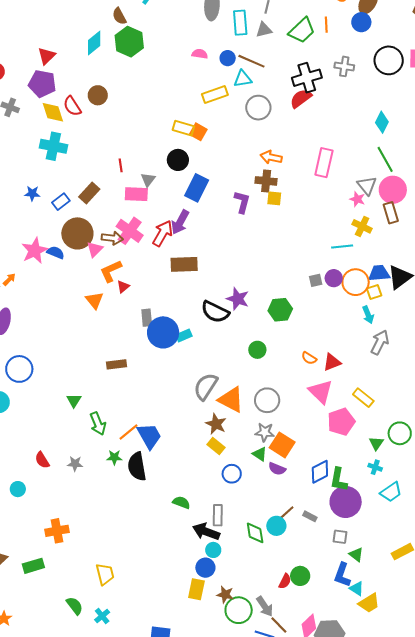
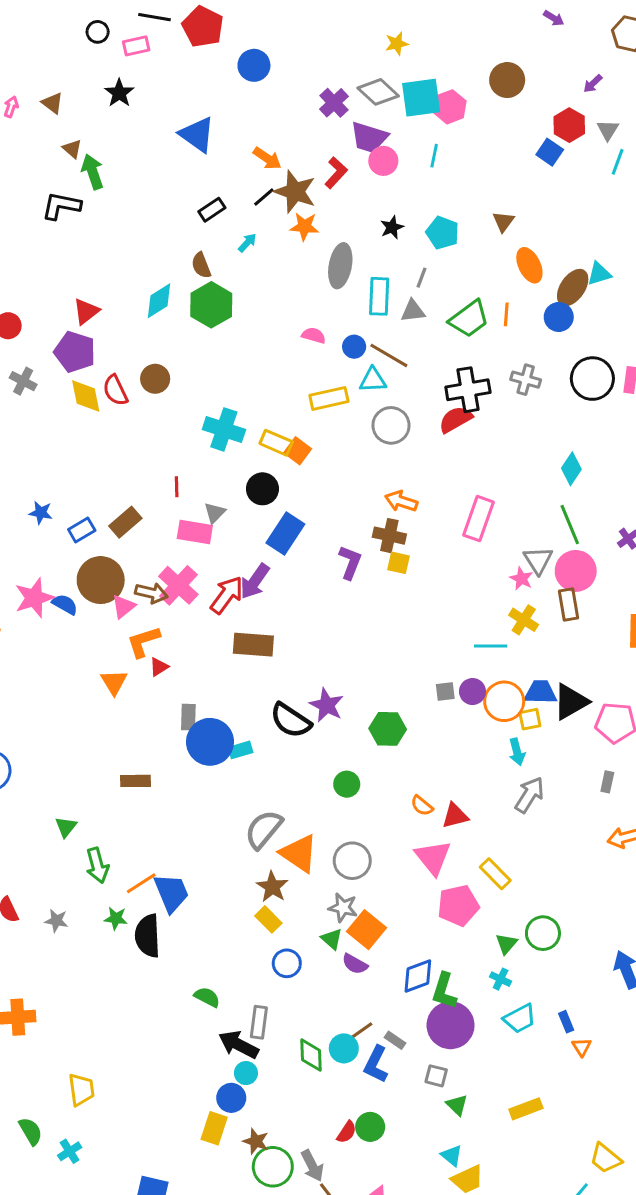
cyan cross: (53, 146) -> (224, 429), moved
blue L-shape: (342, 575) -> (376, 1064), moved

